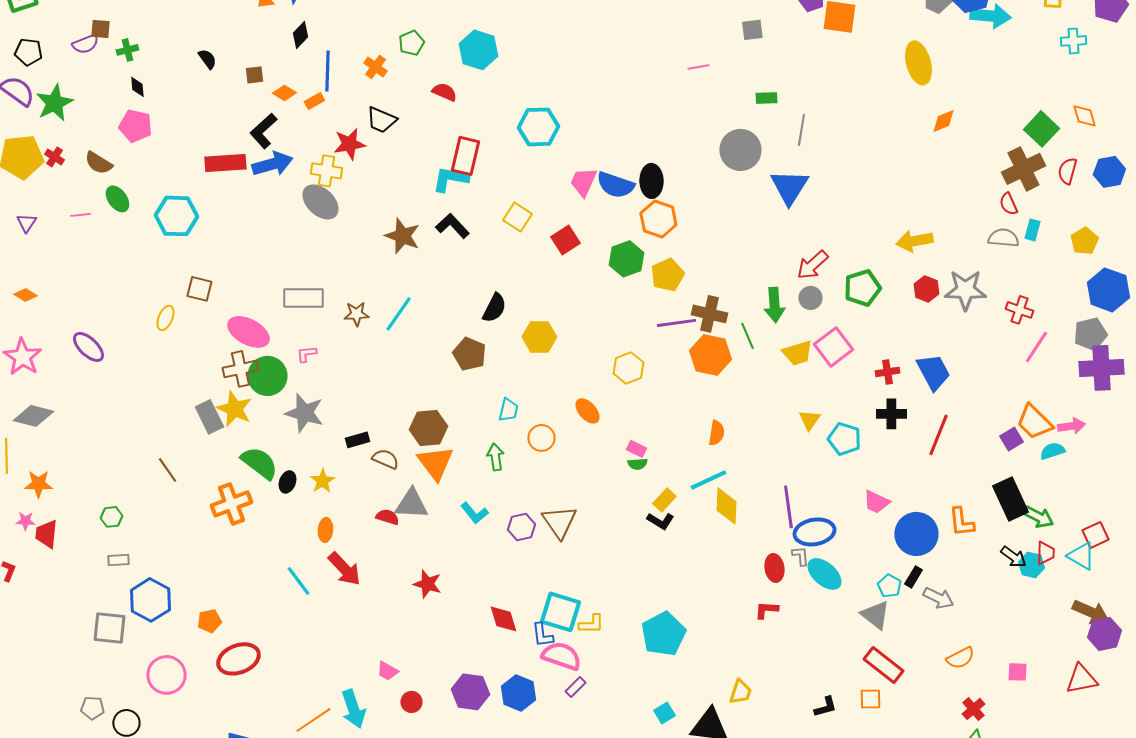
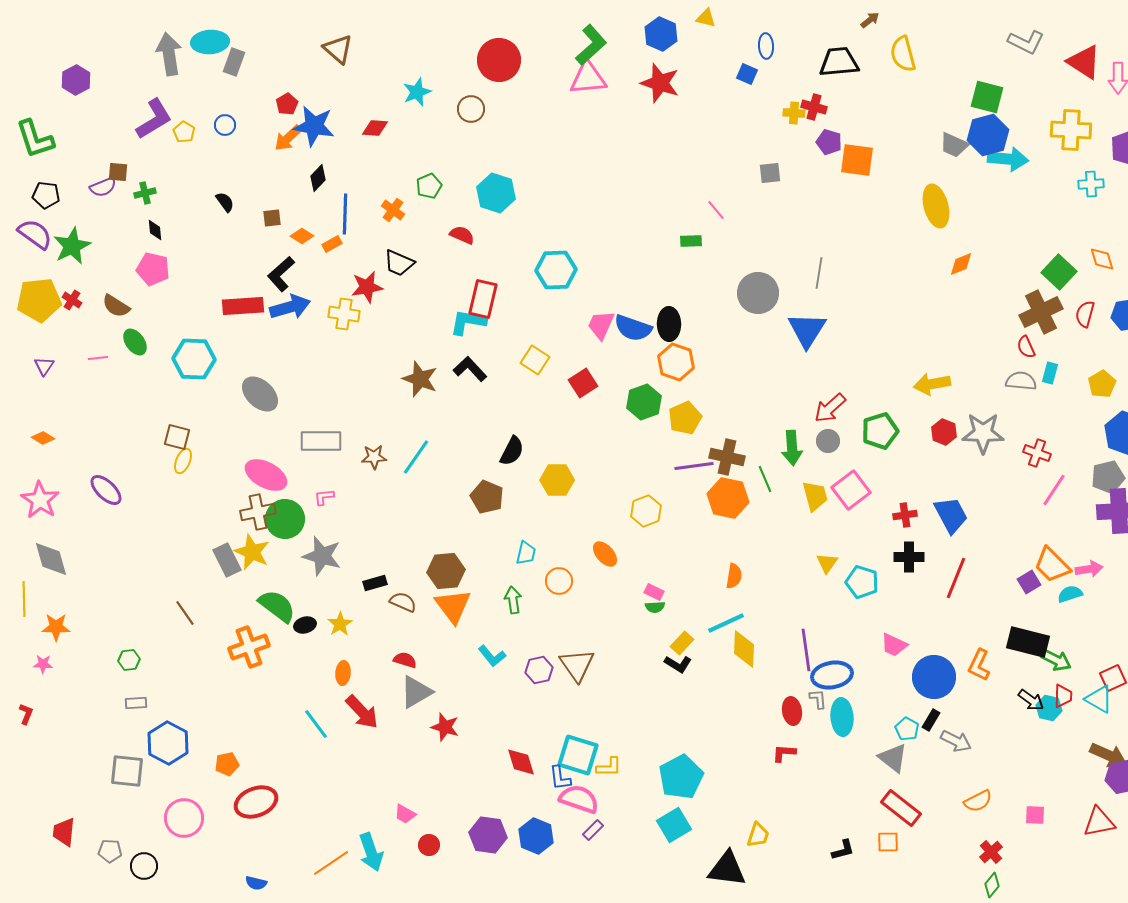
pink line: (698, 67) -> (716, 210), turned 60
green rectangle: (766, 98) -> (691, 241), moved
gray ellipse: (320, 202) -> (260, 394), moved
brown square: (199, 289) -> (177, 437), moved
yellow trapezoid: (797, 353) -> (815, 496), turned -88
gray diamond: (33, 416) -> (51, 559), turned 60
black ellipse: (287, 482) -> (305, 625), turned 55
black rectangle: (1010, 499) -> (1028, 642), turned -51
gray triangle: (411, 504) -> (416, 692), moved, turned -33
orange L-shape: (961, 522) -> (979, 665), turned 32
red trapezoid: (46, 534) -> (64, 832), moved
cyan ellipse: (824, 574) -> (842, 717), turned 45
cyan square: (664, 713) -> (674, 825), moved, size x1.6

